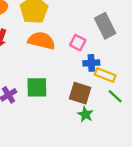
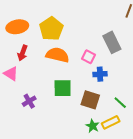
yellow rectangle: (105, 75) -> (111, 122), moved, turned -48
green square: (37, 87) -> (63, 88), moved
green star: (85, 114) -> (93, 126), moved

